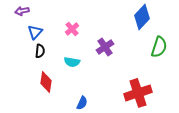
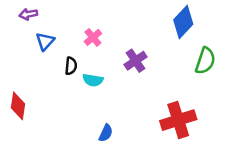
black semicircle: (40, 51) -> (71, 66), moved
red diamond: (46, 82) -> (18, 106), moved

